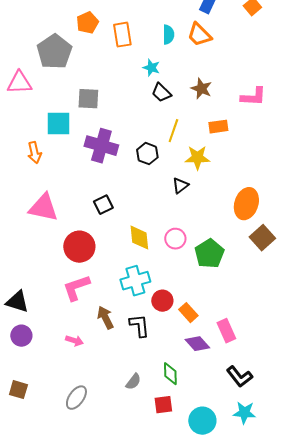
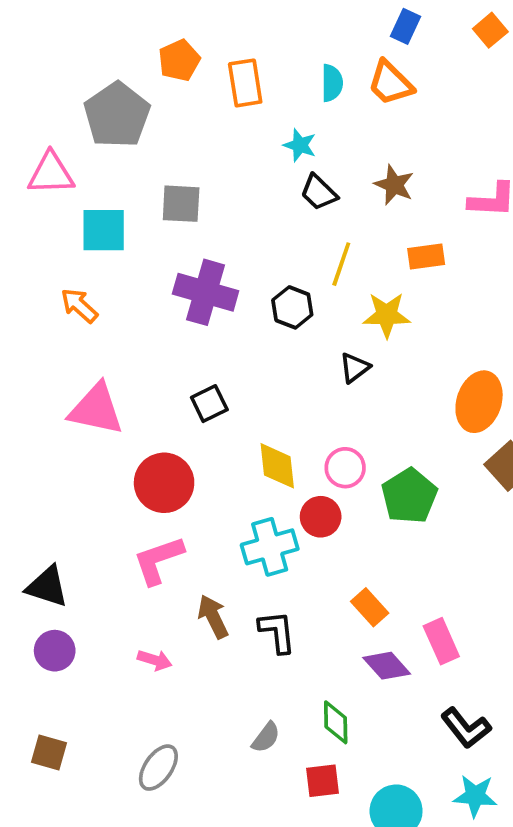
cyan square: (58, 124) -> (104, 230), moved
orange arrow: (34, 153) -> (79, 306), turned 145
red circle: (162, 301) -> (321, 517), moved

